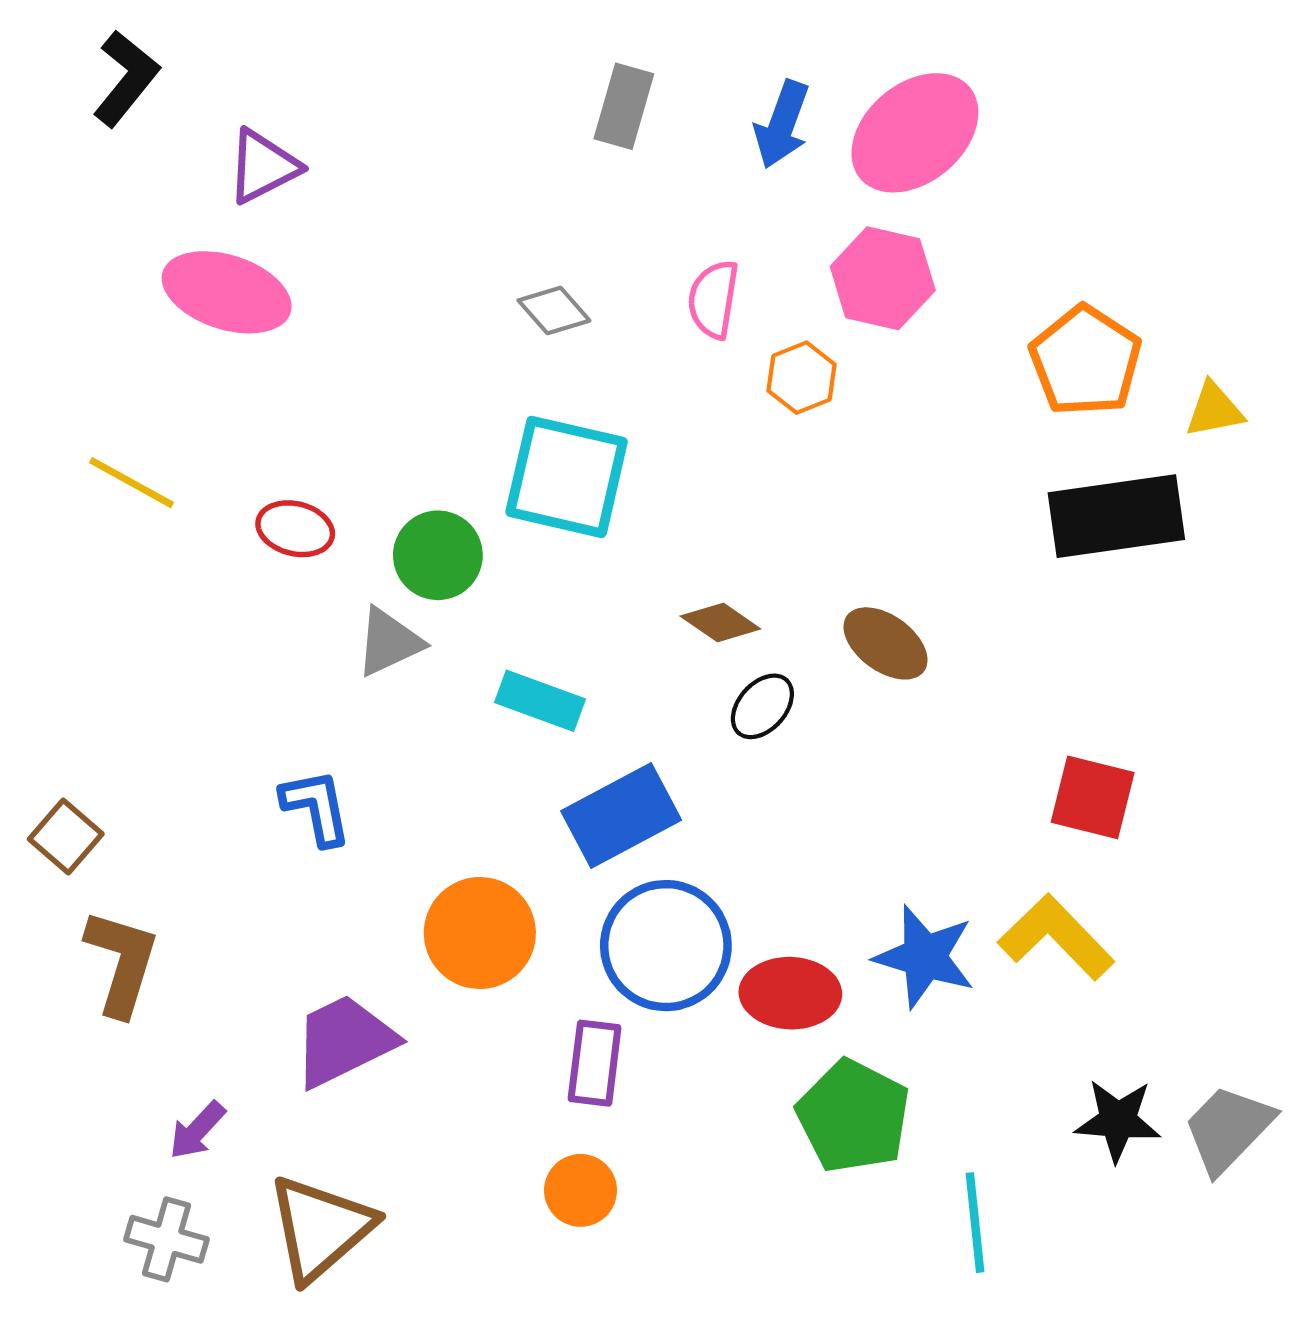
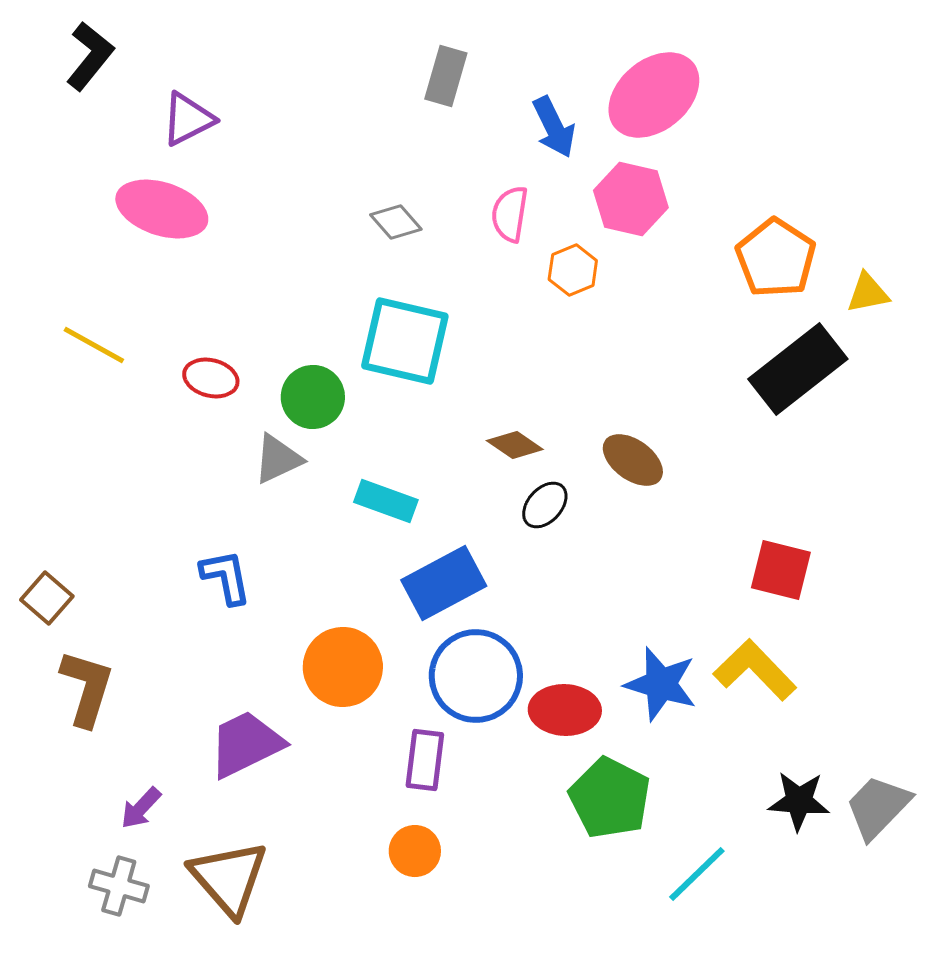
blue arrow: (782, 124) -> (554, 127), moved, turned -46
black rectangle: (1116, 516) -> (798, 369), turned -30
cyan line: (975, 1223) -> (697, 874), turned 52
brown triangle: (320, 1228) -> (229, 878), turned -30

